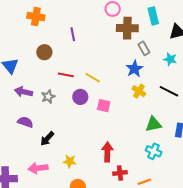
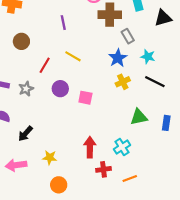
purple line: (73, 34) -> (63, 23), moved
cyan star: (170, 59) -> (148, 57), moved
red line: (66, 75) -> (45, 65), turned -70
yellow line: (93, 78) -> (73, 56), moved
yellow cross: (139, 91) -> (123, 82), turned 32
cyan cross: (154, 151) -> (122, 147), moved, turned 35

